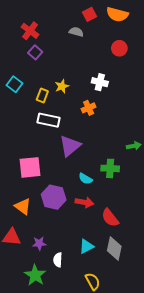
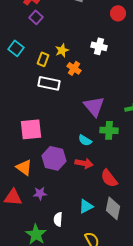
orange cross: (89, 108) -> (74, 68), moved, turned -32
purple triangle: (70, 146) -> (94, 106), moved, turned -30
purple star: (39, 243) -> (40, 193), moved

